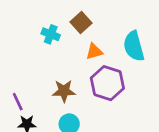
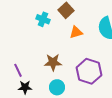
purple hexagon: (107, 83) -> (89, 71), moved

